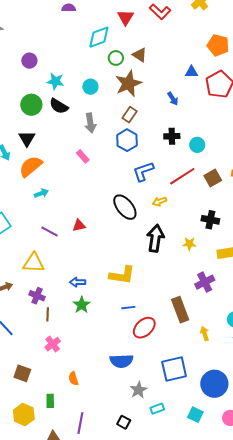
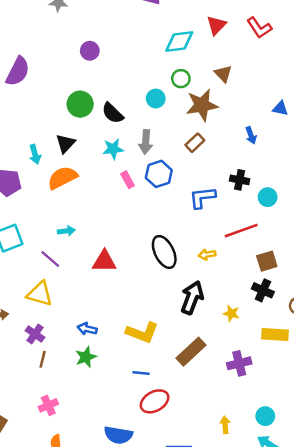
green circle: (116, 58) -> (181, 79), moved
cyan star: (55, 81) -> (113, 149), moved, turned -30
blue hexagon: (127, 140) -> (159, 174), moved
blue L-shape: (143, 171) -> (202, 197), moved
brown square: (213, 178) -> (267, 261), moved
cyan arrow: (41, 193) -> (66, 231), moved
red triangle: (79, 225) -> (104, 261), size x1.5
purple line: (50, 231) -> (50, 259), moved
brown rectangle: (180, 310) -> (191, 352), moved, turned 55
pink cross: (53, 344) -> (48, 405), moved

